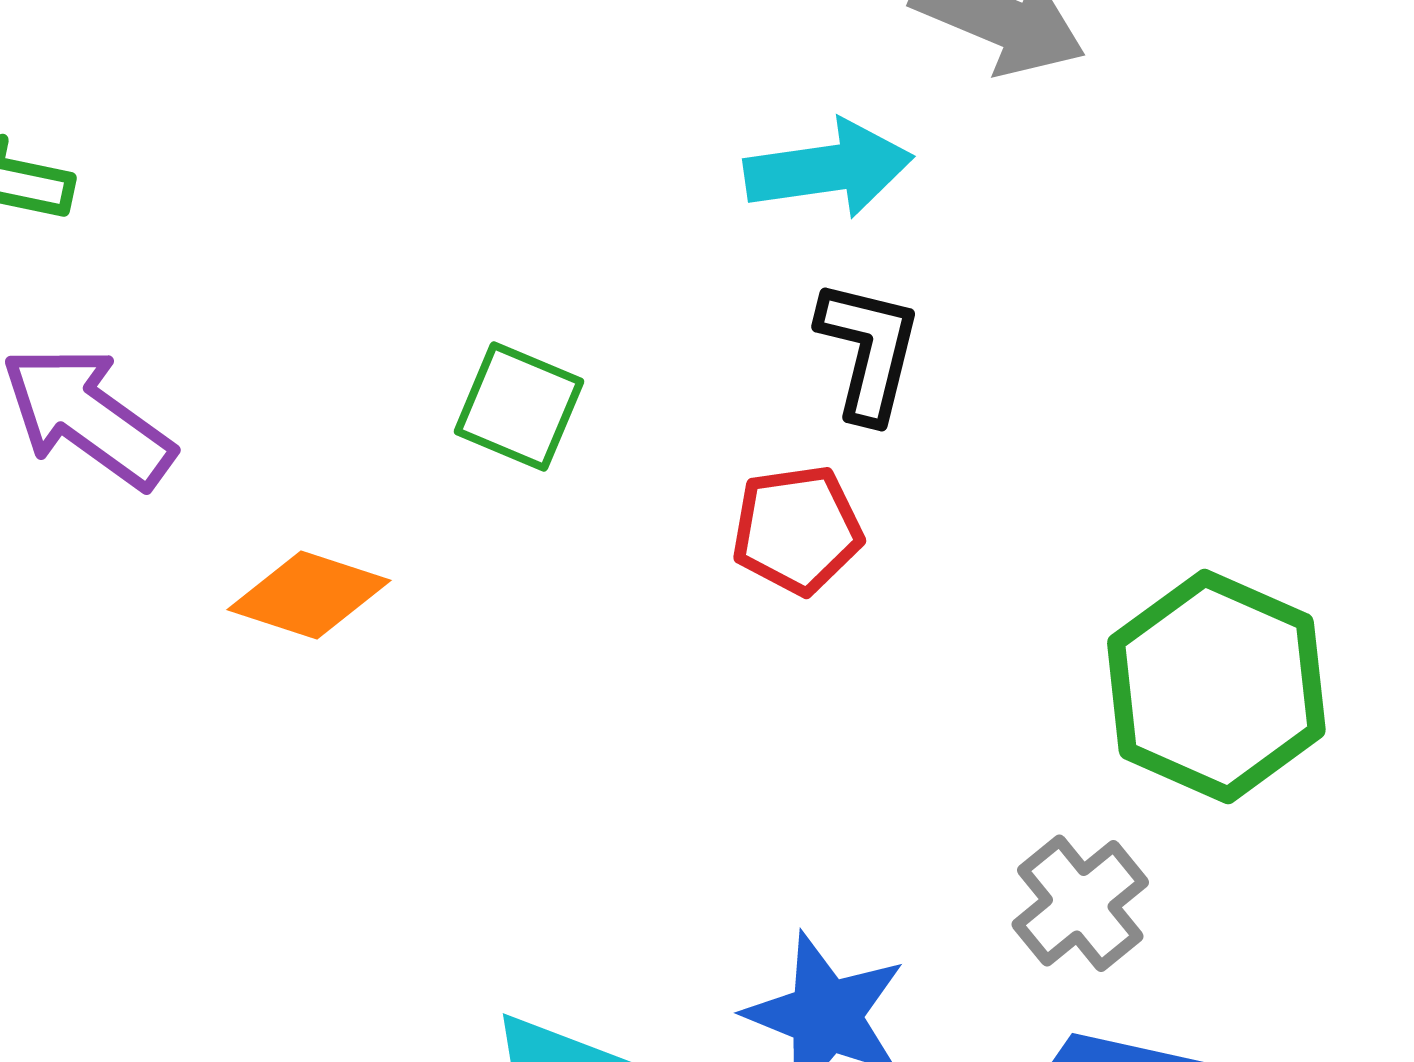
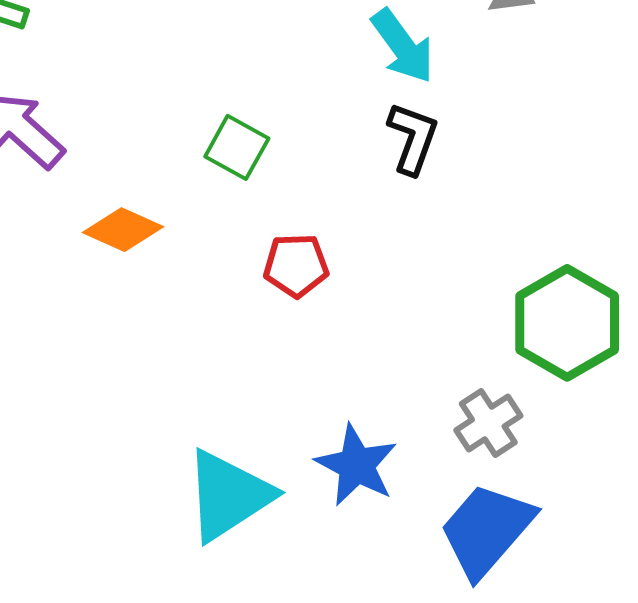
cyan arrow: (829, 169) -> (403, 46), turned 56
red pentagon: (797, 530) -> (296, 265), moved

